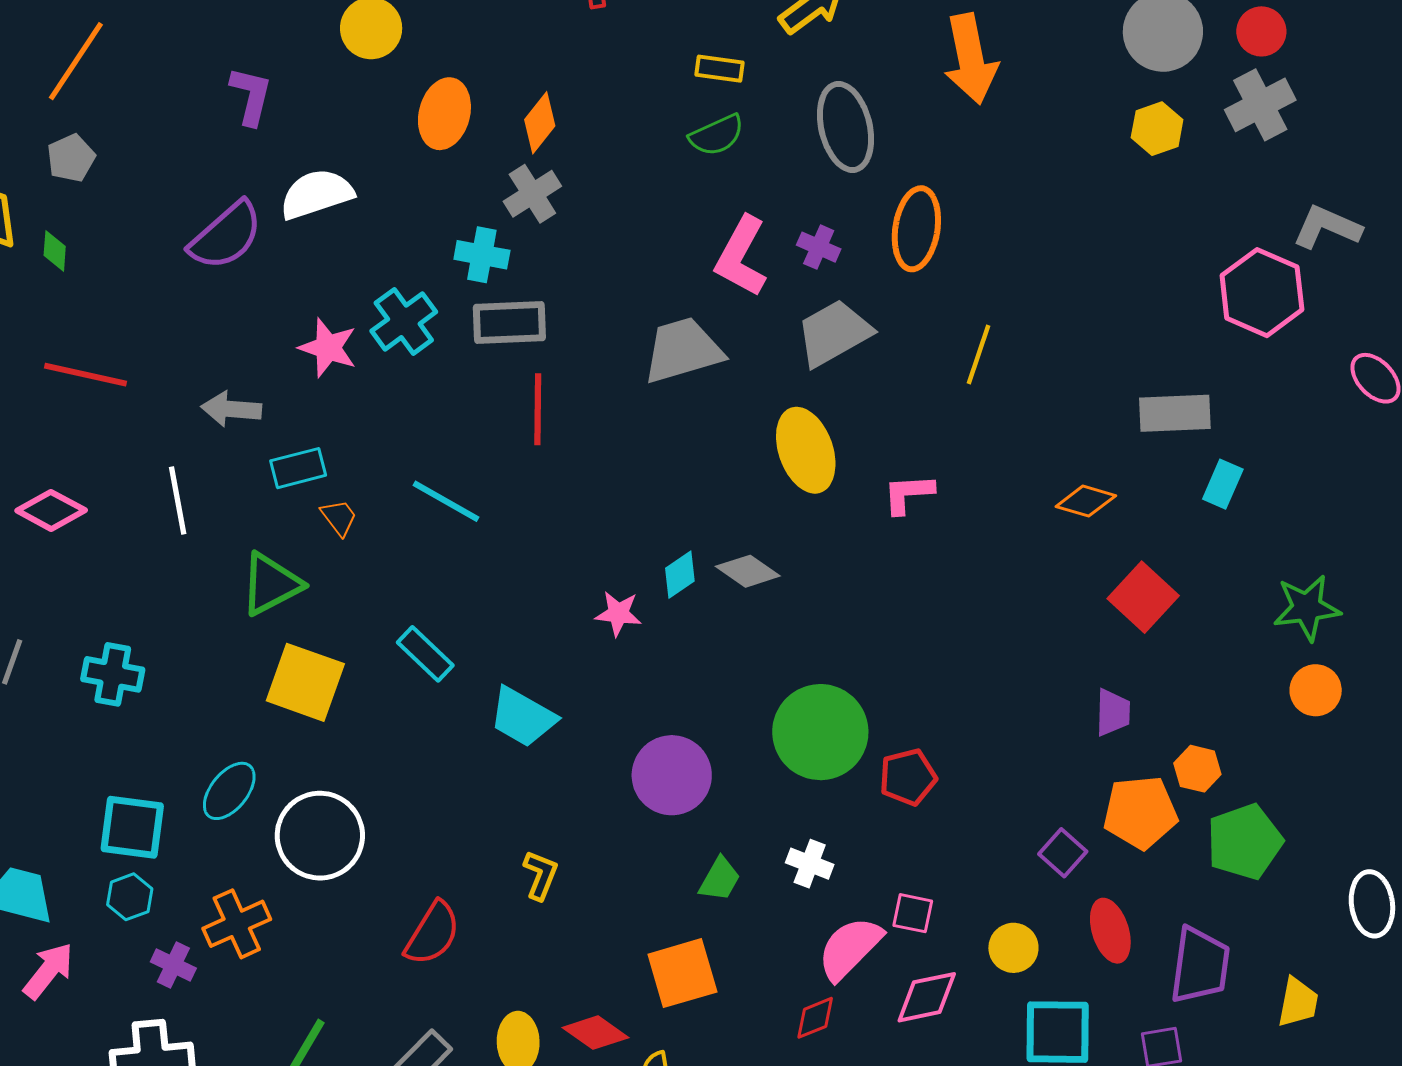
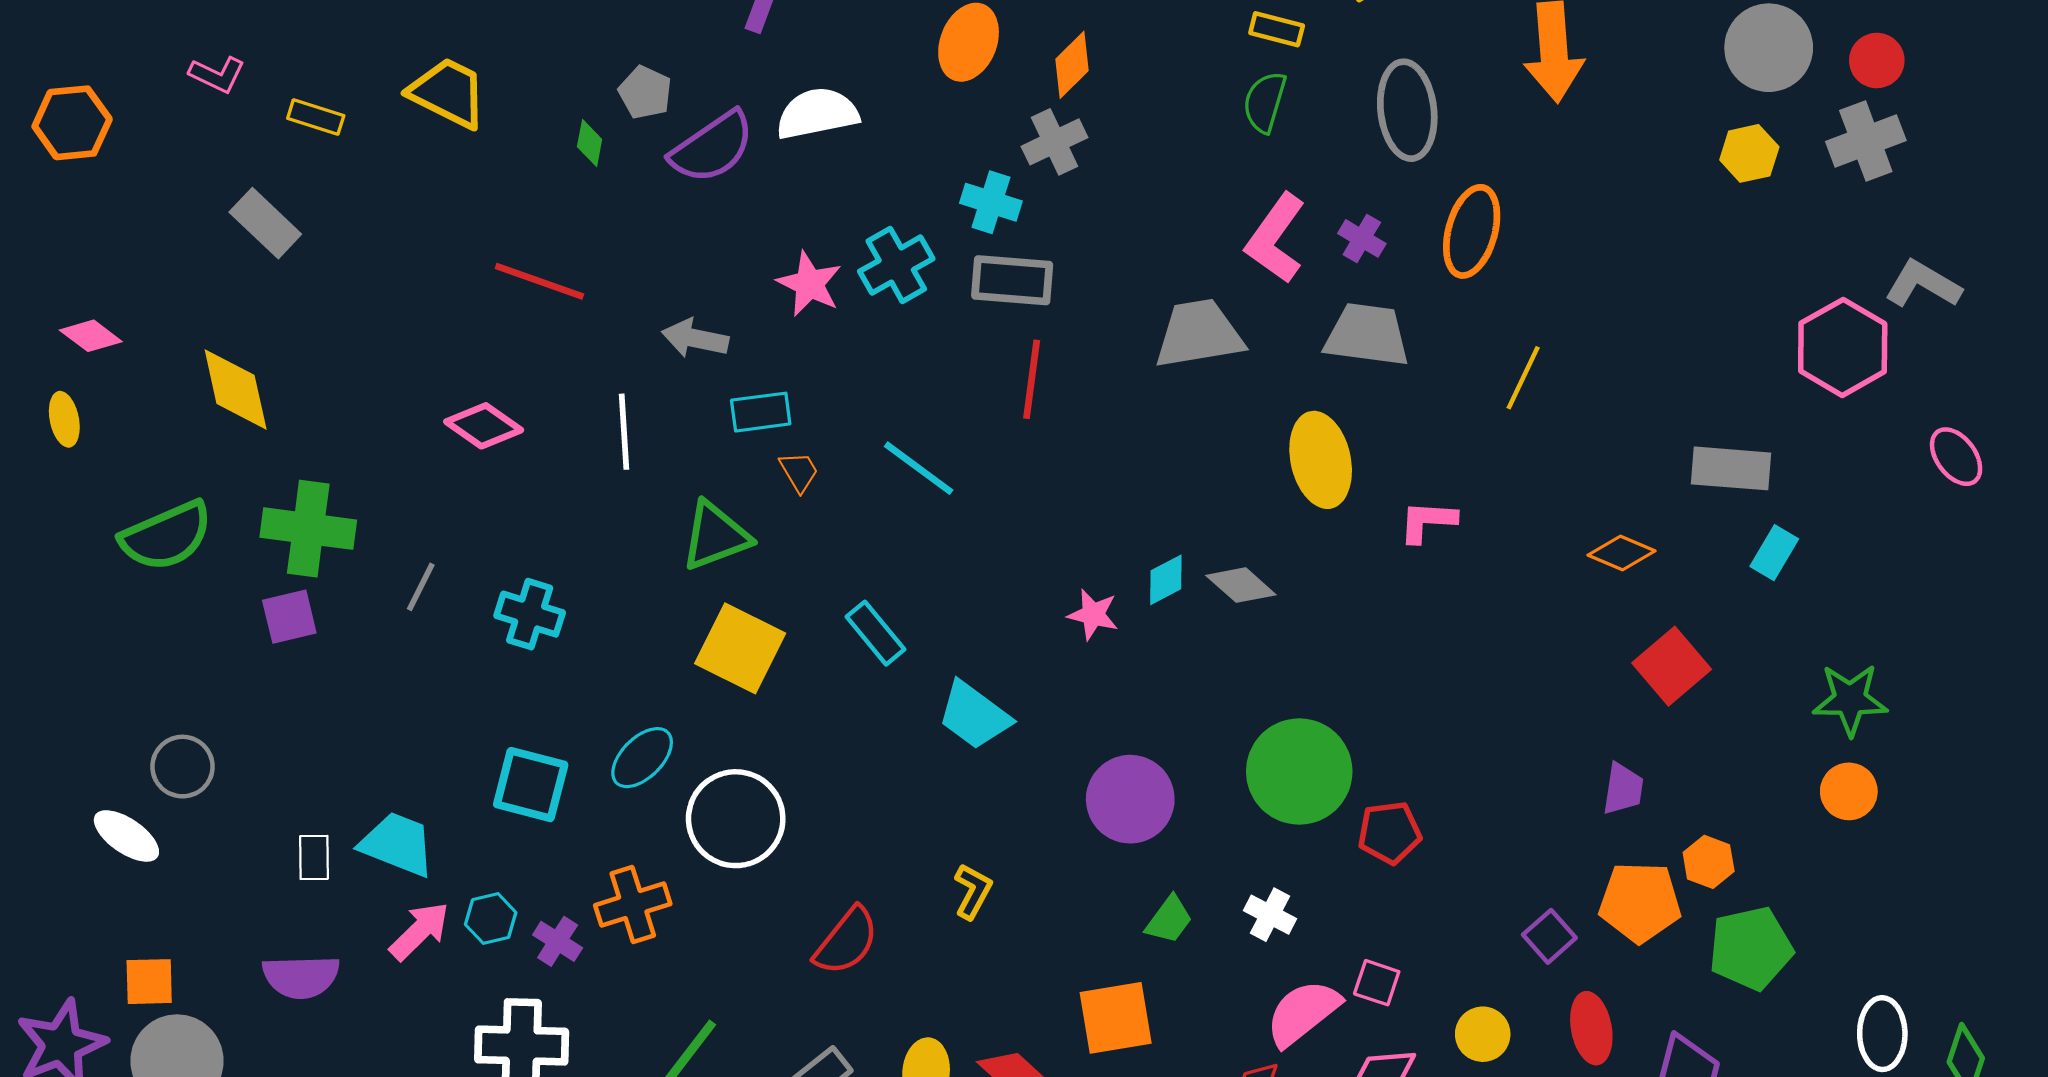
green semicircle: (717, 135) -> (1265, 102), turned 124
gray pentagon: (71, 158) -> (645, 92), moved, turned -30
green diamond: (55, 251) -> (590, 143), moved
gray trapezoid: (834, 333) -> (1367, 335), turned 30
cyan hexagon: (130, 897) -> (491, 919), moved

